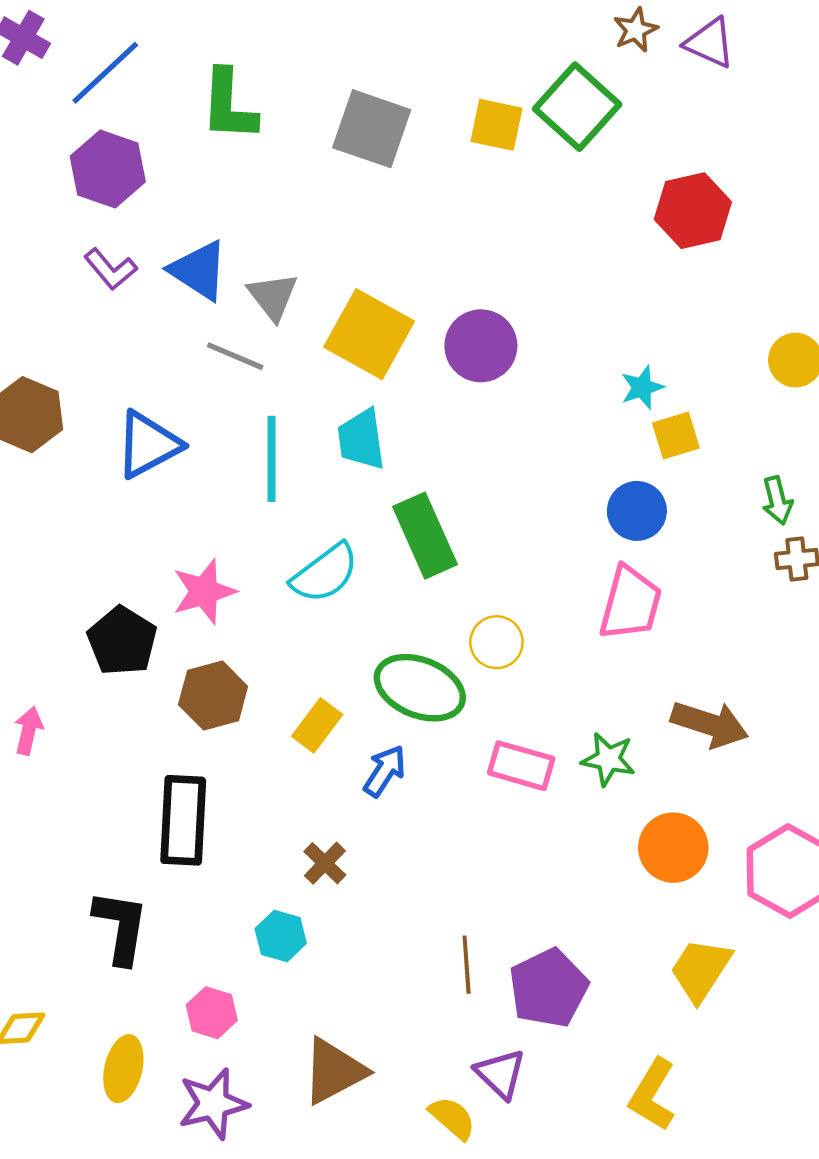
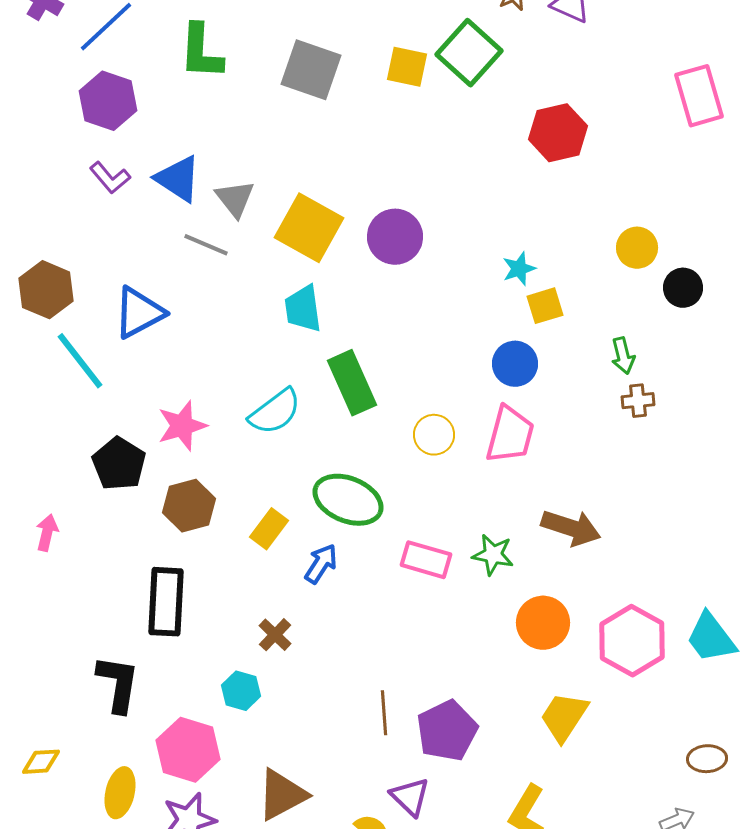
cyan line: (272, 459) -> (80, 361), moved, turned -38
yellow circle: (496, 642) -> (434, 435), moved
pink hexagon: (212, 1013) -> (188, 750), size x1.6

